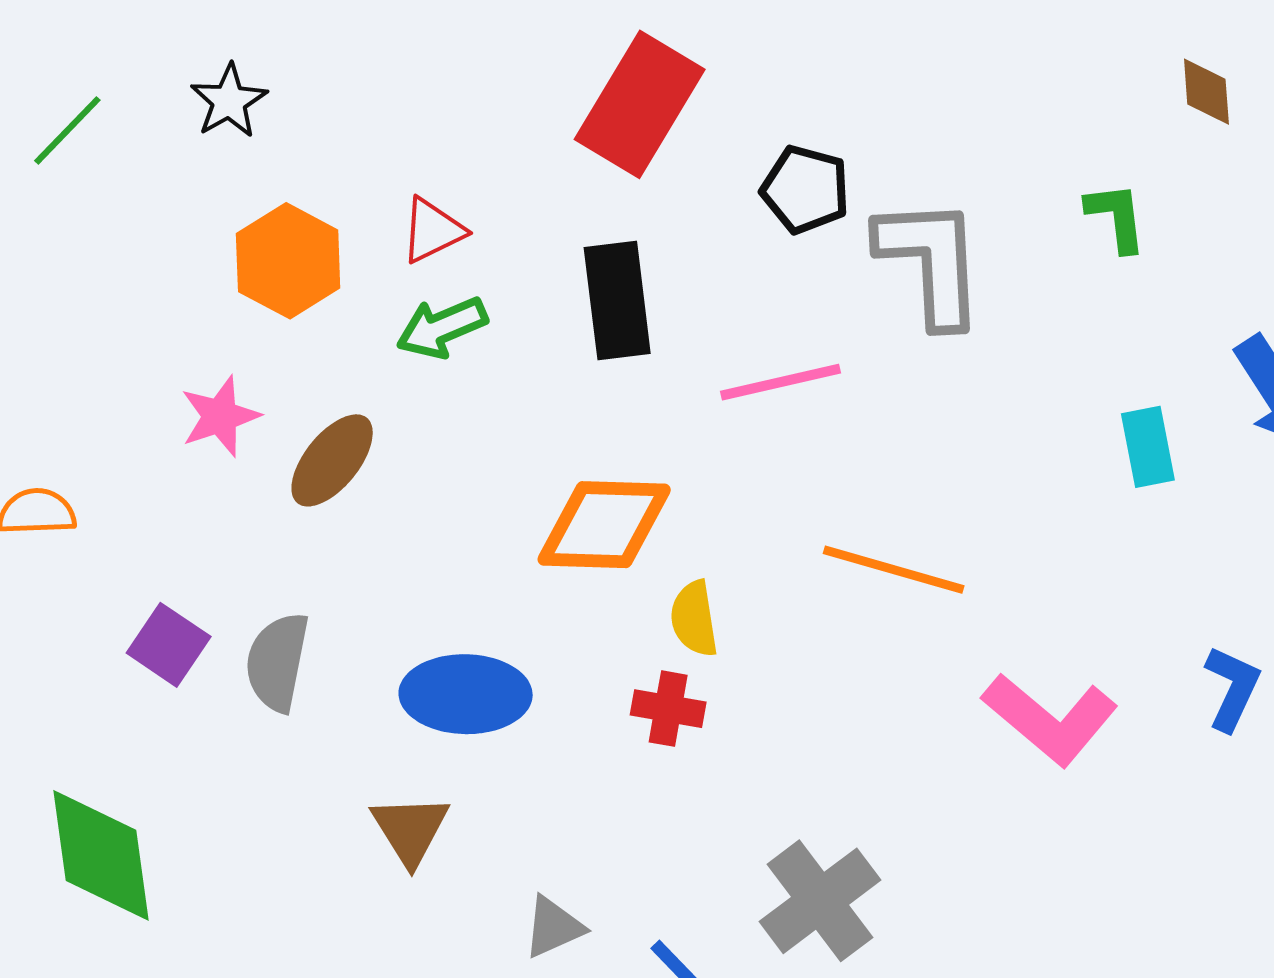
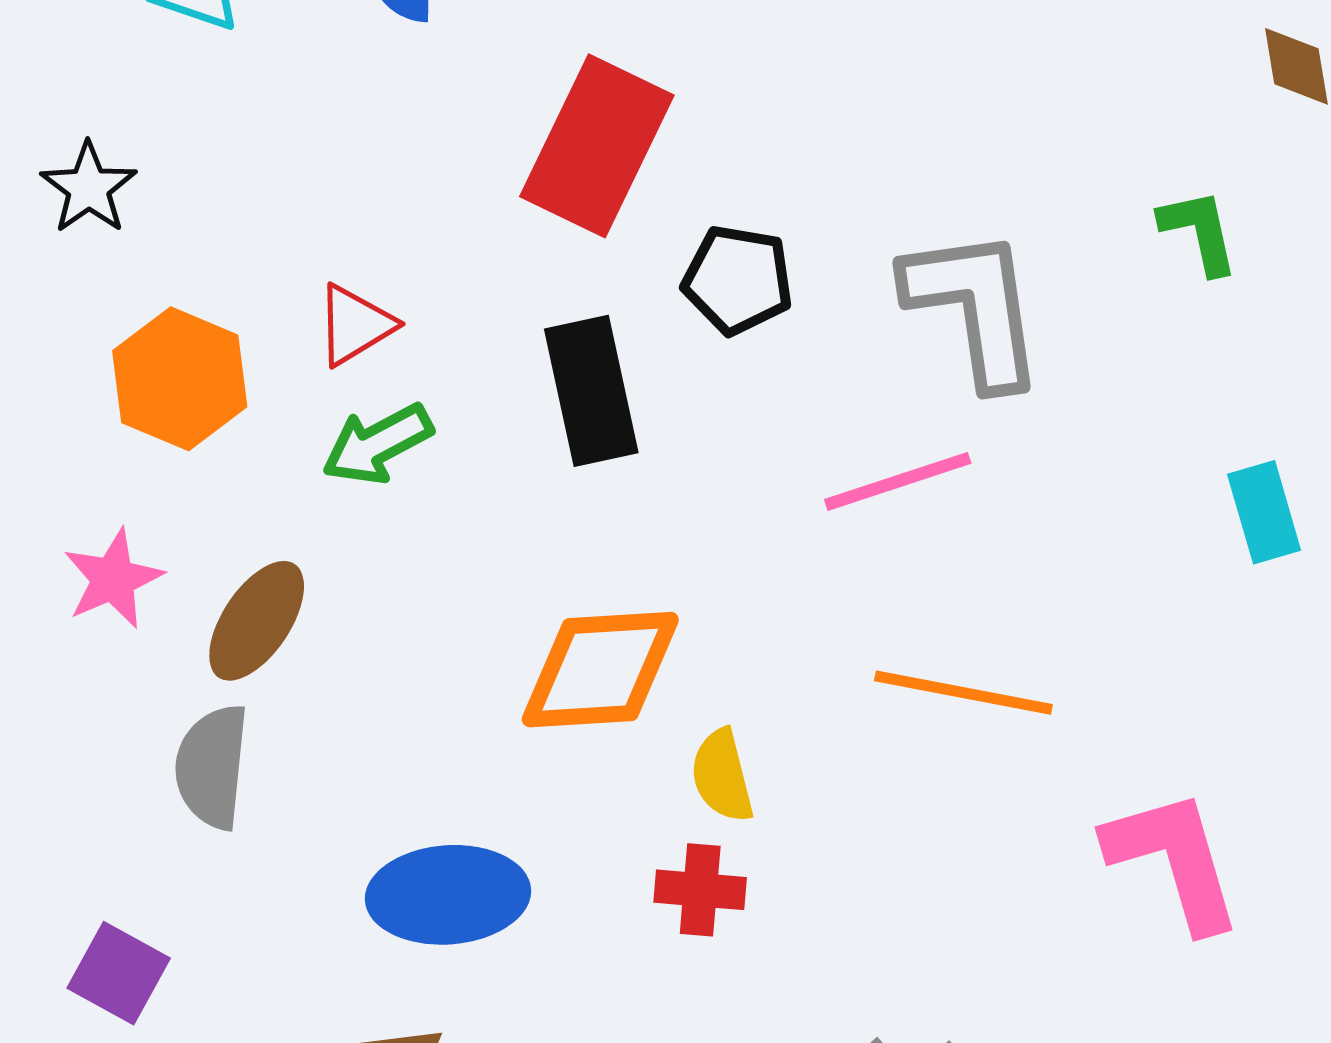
black pentagon: (805, 189) -> (738, 280), moved
pink line: (781, 382) -> (898, 481), moved
purple square: (169, 645) -> (119, 973), moved
gray semicircle: (277, 662) -> (212, 767), moved
pink L-shape: (1050, 719) -> (1174, 860), turned -141

